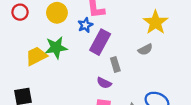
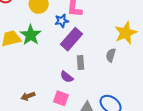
green star: (56, 48) -> (31, 35), turned 30
gray semicircle: (145, 50) -> (111, 55), turned 120

